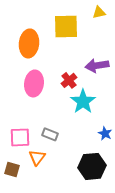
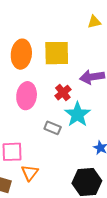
yellow square: (66, 26) -> (57, 53), moved
gray rectangle: (50, 134) -> (53, 128), moved

